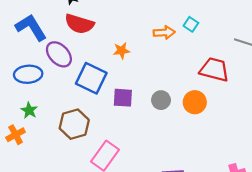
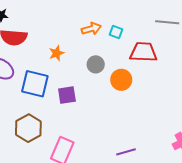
cyan square: (191, 24) -> (116, 32), moved
gray circle: (161, 100) -> (96, 64), moved
orange circle: (195, 102) -> (121, 80), moved

